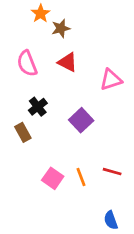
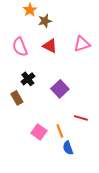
pink triangle: (111, 80) -> (82, 44), moved
red line: (112, 172) -> (81, 118), moved
blue semicircle: (111, 220) -> (68, 148), moved

